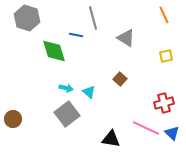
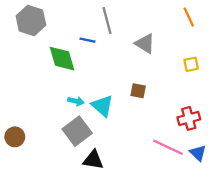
brown square: (120, 79) -> (138, 91), turned -32
cyan triangle: (89, 92) -> (102, 106), size x1.5
black triangle: (111, 139) -> (93, 160), moved

